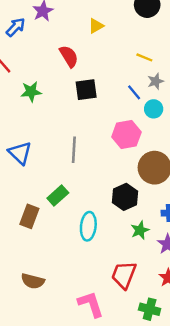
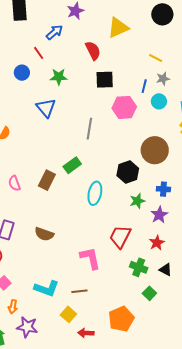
yellow triangle: (96, 26) -> (118, 28), size x1.6
blue arrow: (16, 27) -> (54, 32), moved
blue line: (134, 92) -> (144, 86), turned 48
pink hexagon: (126, 135) -> (124, 107), moved
blue triangle: (20, 153) -> (46, 108), moved

